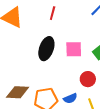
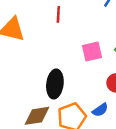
black ellipse: (46, 49) -> (55, 84), moved

